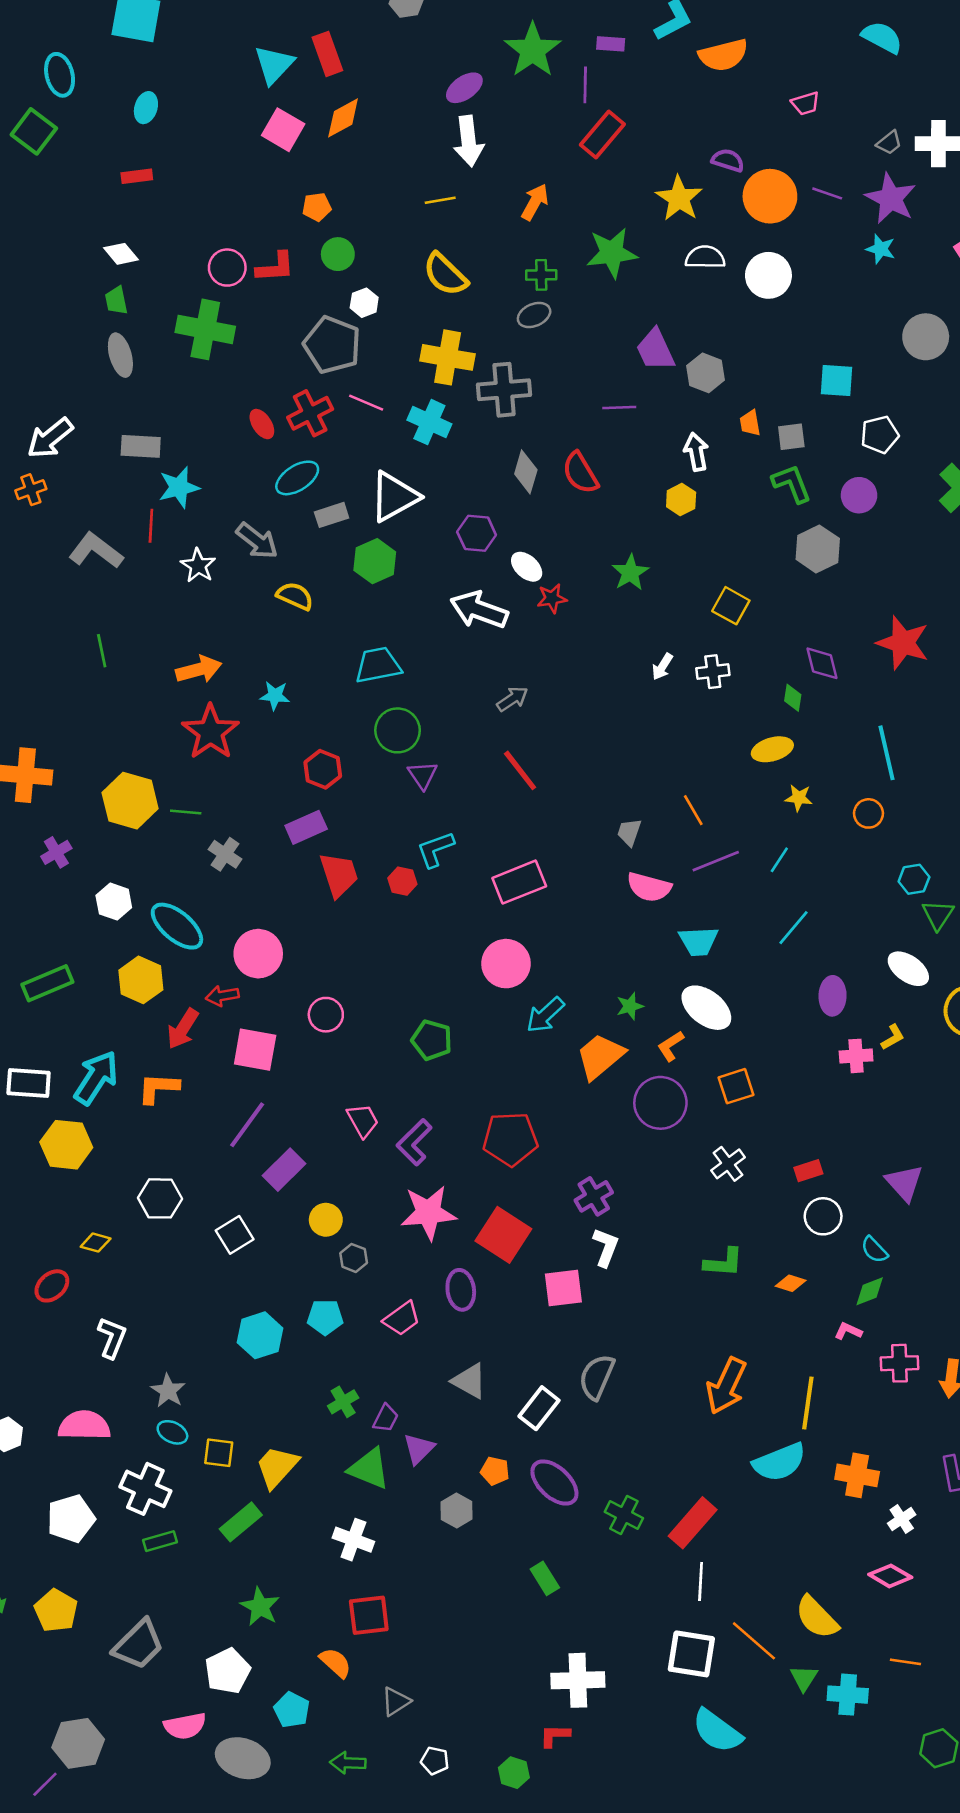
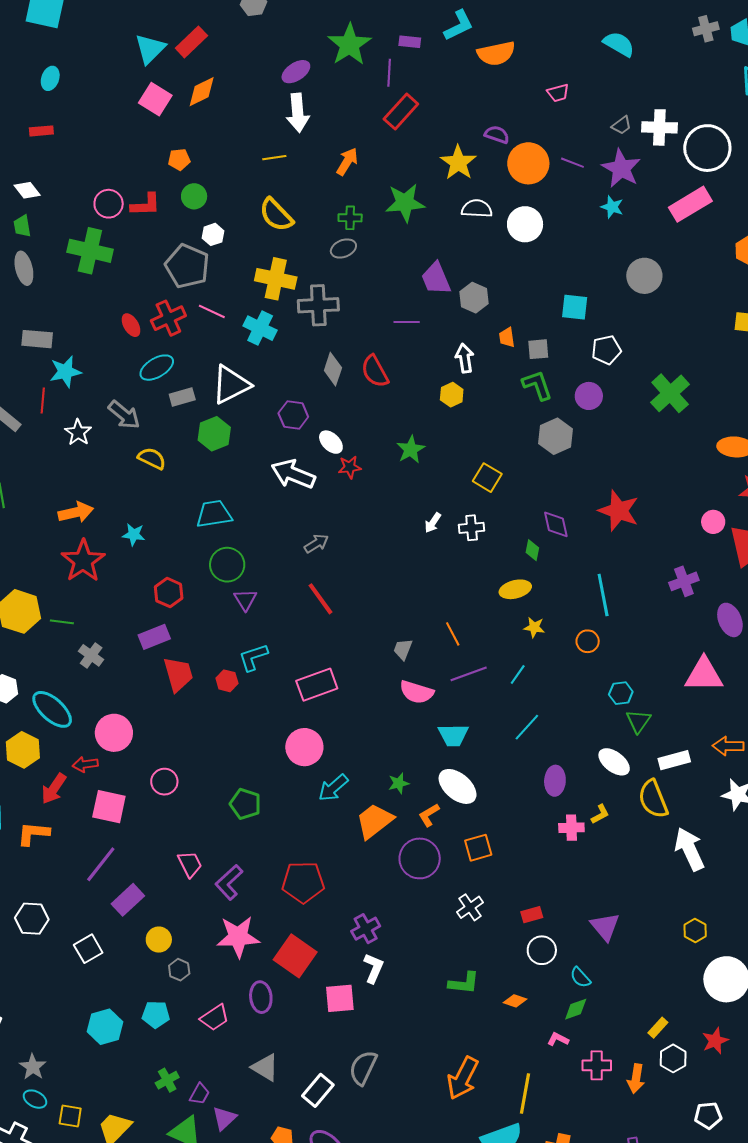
red rectangle: (327, 54) -> (191, 42), turned 64

